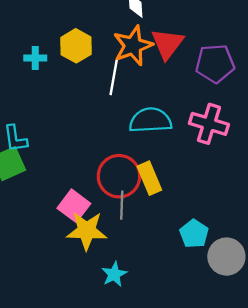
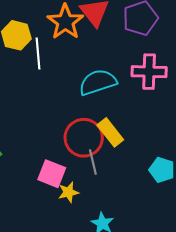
white line: (114, 77) -> (38, 53), moved
yellow star: (87, 231) -> (68, 192), size x0.6

